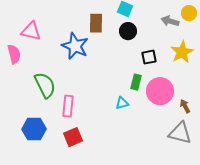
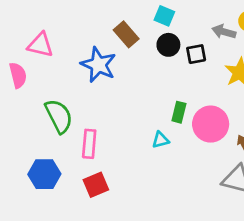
brown rectangle: (96, 23) -> (126, 34), turned -42
black square: (149, 57) -> (196, 54), moved

